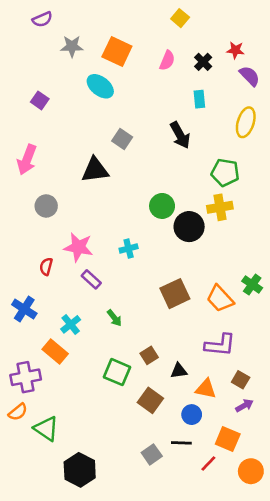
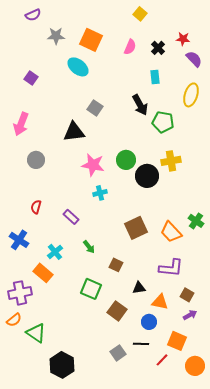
green pentagon: (225, 173) -> (163, 122), moved
pink star: (78, 247) -> (93, 165), moved
brown square: (149, 355) -> (116, 265), moved, turned -32

